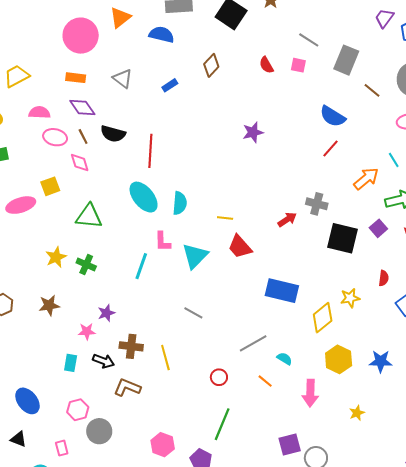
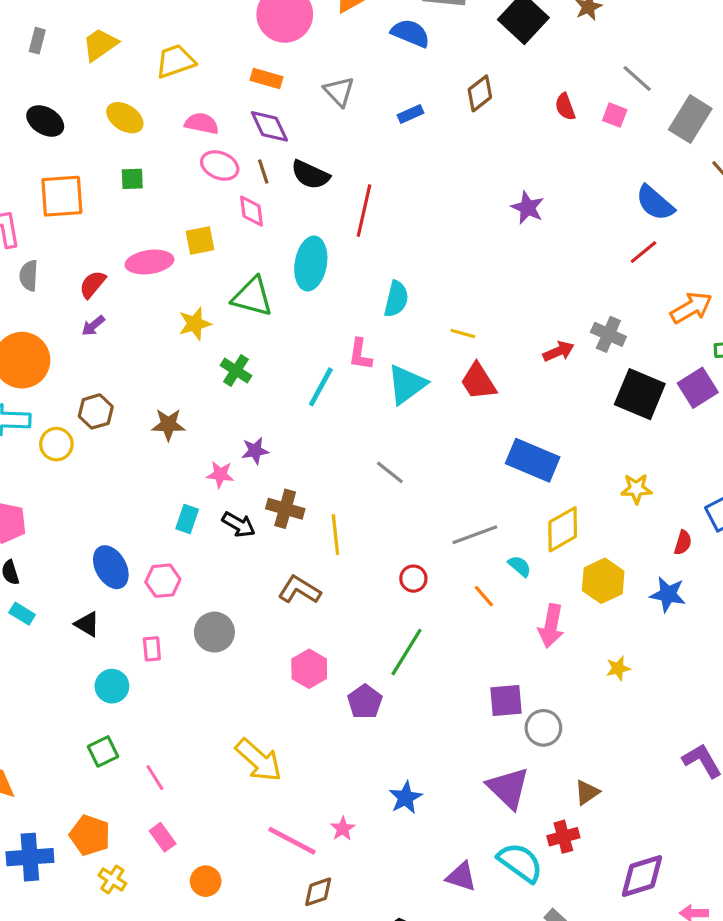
purple star: (253, 132) -> (528, 208), turned 30
cyan ellipse: (144, 197) -> (311, 264), moved, turned 40
purple square: (378, 228) -> (698, 388), size x1.4
yellow star: (56, 257) -> (195, 324), moved
red semicircle: (384, 278) -> (683, 543), moved
yellow diamond: (323, 318) -> (563, 529), moved
brown L-shape: (127, 387) -> (299, 590), moved
pink hexagon: (78, 410) -> (163, 581), moved

